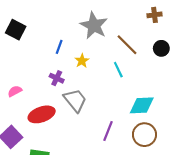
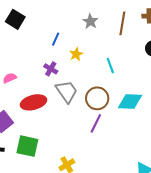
gray star: (94, 26) -> (90, 21), size x0.6
brown line: (127, 45) -> (122, 23), moved, turned 50
brown circle: (144, 135) -> (97, 98), moved

